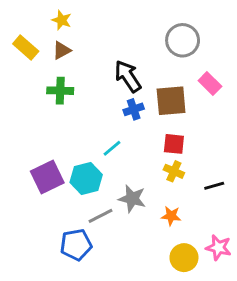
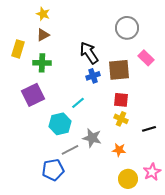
yellow rectangle: (26, 47) -> (18, 49), moved, turned 66
purple square: (47, 177) -> (33, 95), moved
pink star: (219, 248) -> (152, 172), turned 30

